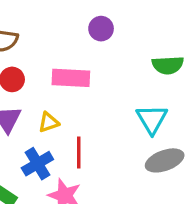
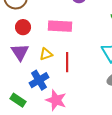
red line: (79, 153) -> (67, 62), moved

